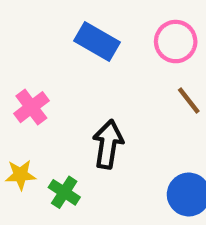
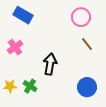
blue rectangle: (97, 42) -> (23, 15), moved
yellow star: (20, 175) -> (10, 86), moved

